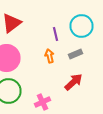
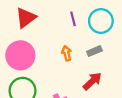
purple line: (56, 34) -> (73, 19), moved

